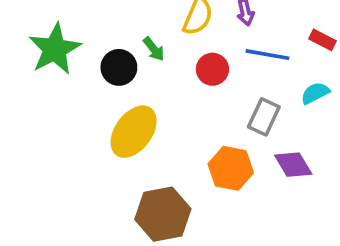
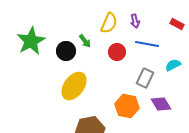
red rectangle: (323, 40) -> (177, 24), moved

